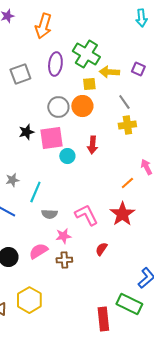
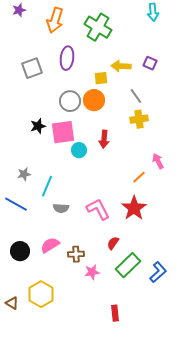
green cross: (86, 54) -> (98, 27), moved
pink star: (63, 236) -> (92, 272), moved
green rectangle: (129, 304) -> (128, 265), moved, turned -70
red rectangle: (103, 319) -> (115, 313), size x0.7

